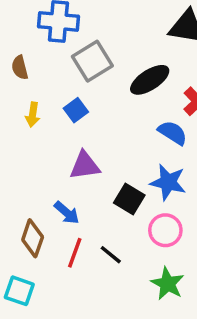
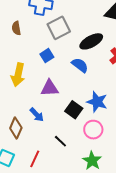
yellow arrow: (33, 115) -> (18, 75), moved, size x1.6
blue semicircle: (173, 133) -> (80, 65), moved
red line: (75, 253) -> (35, 159), moved

